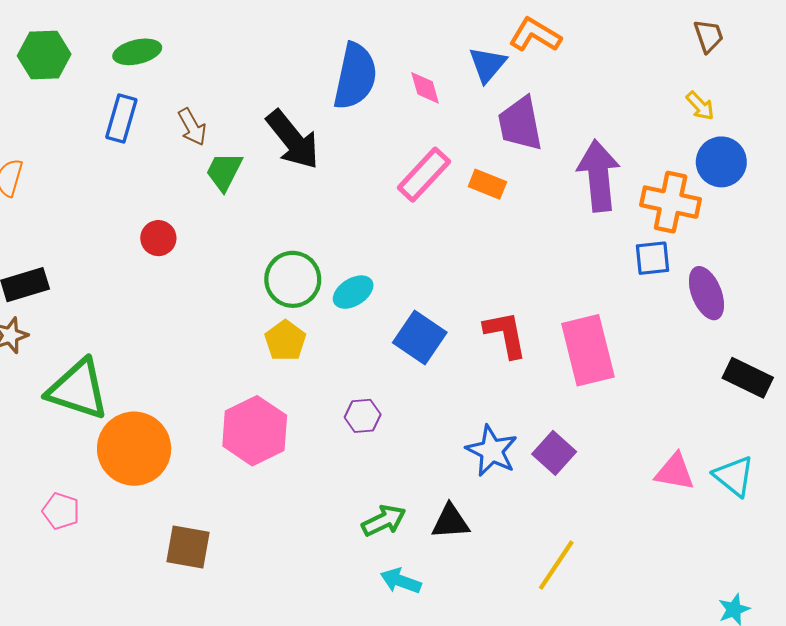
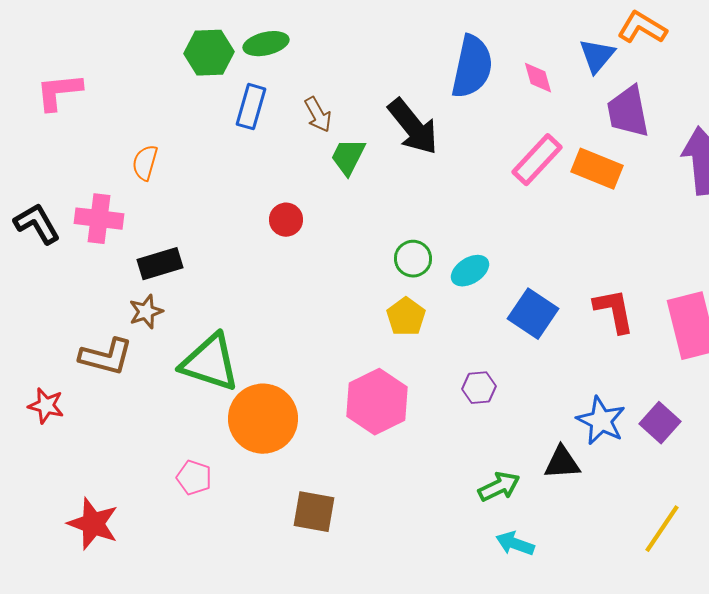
green hexagon: (44, 55) -> (209, 53), moved
orange rectangle: (487, 184) -> (597, 169), size x1.4
green circle: (293, 279) -> (413, 259), size x0.7
black triangle: (450, 522) -> (562, 463), moved

